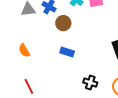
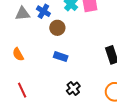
black cross: (90, 82) -> (73, 88), moved, turned 32

